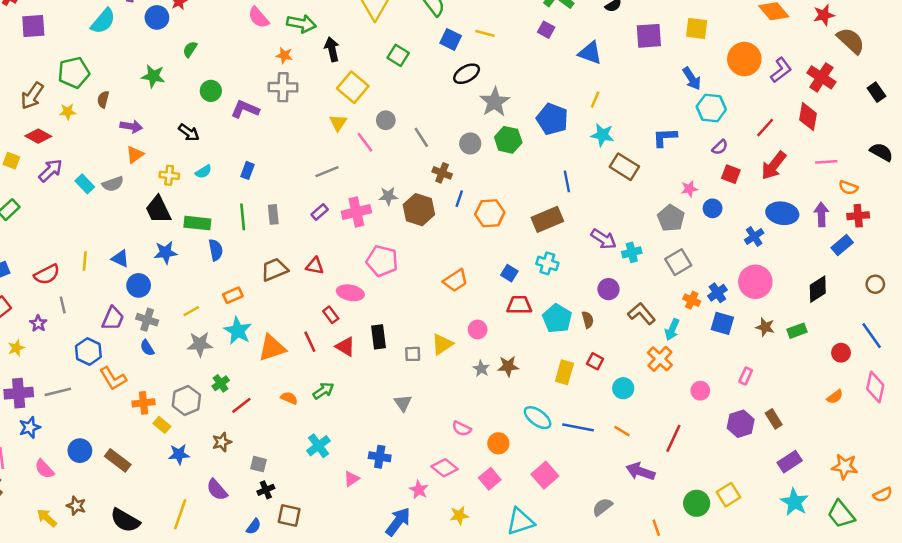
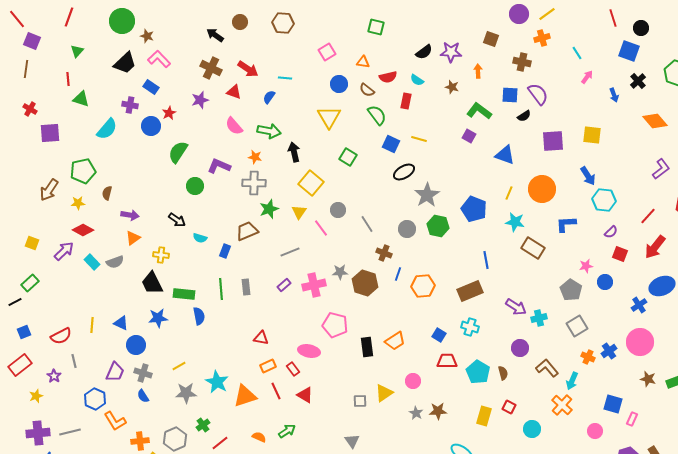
green semicircle: (190, 49) -> (178, 152), size x1.6
orange circle: (744, 59) -> (542, 189), moved
green star: (153, 76) -> (269, 209), moved, turned -30
purple L-shape: (245, 109) -> (219, 166), moved
red diamond: (38, 136) -> (83, 230), moved
cyan semicircle: (203, 172) -> (200, 238), moved, turned 48
blue ellipse: (782, 213) -> (662, 286), turned -30
red triangle: (315, 266) -> (261, 338), moved
brown trapezoid: (274, 270) -> (247, 231), moved
orange rectangle: (233, 295) -> (268, 366), moved
blue square: (722, 323) -> (613, 404), moved
black rectangle: (378, 337) -> (367, 347), moved

